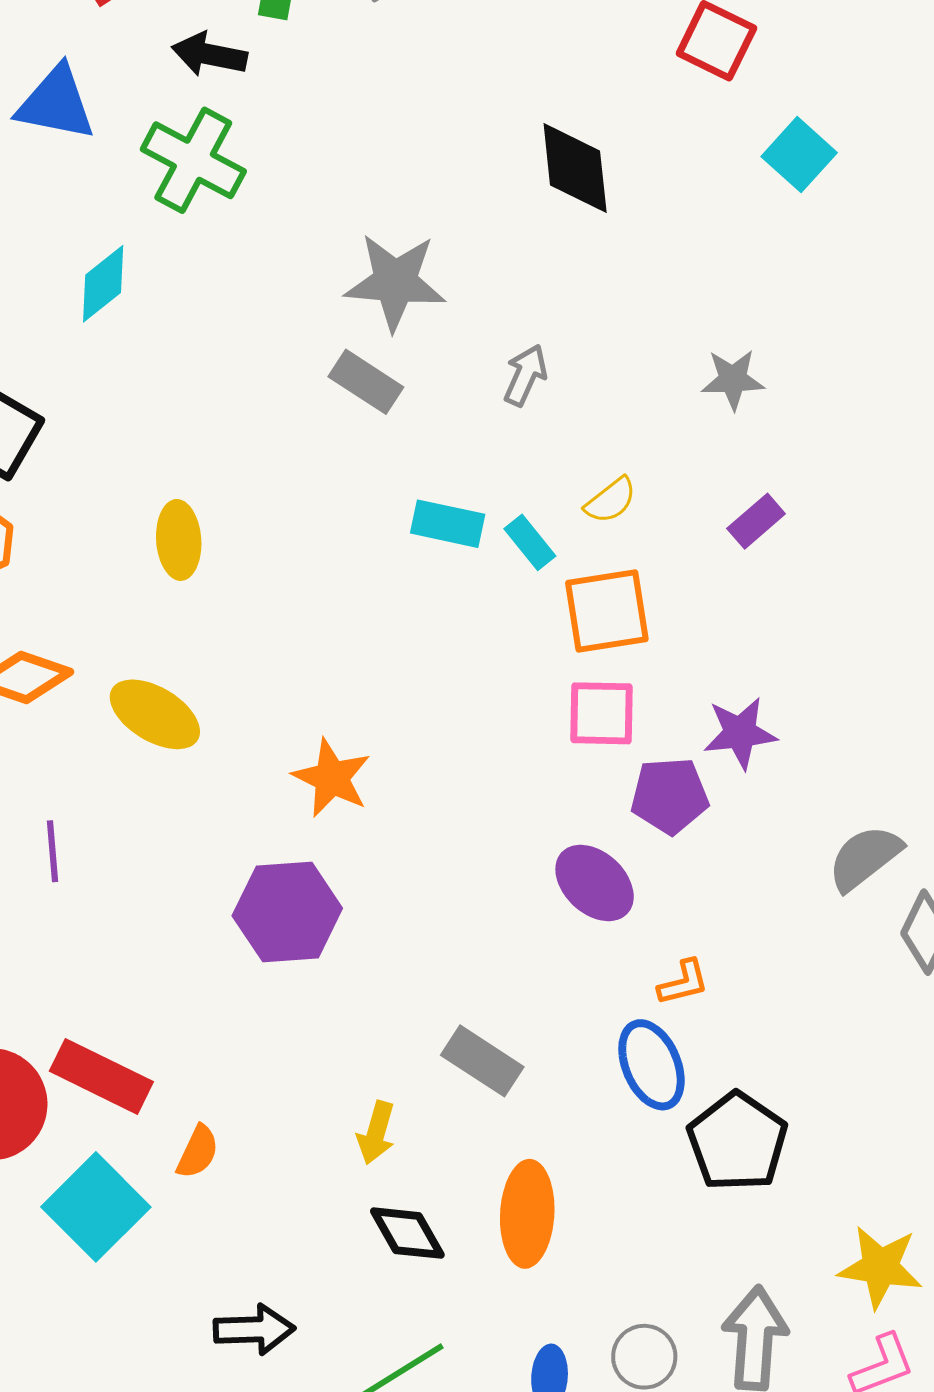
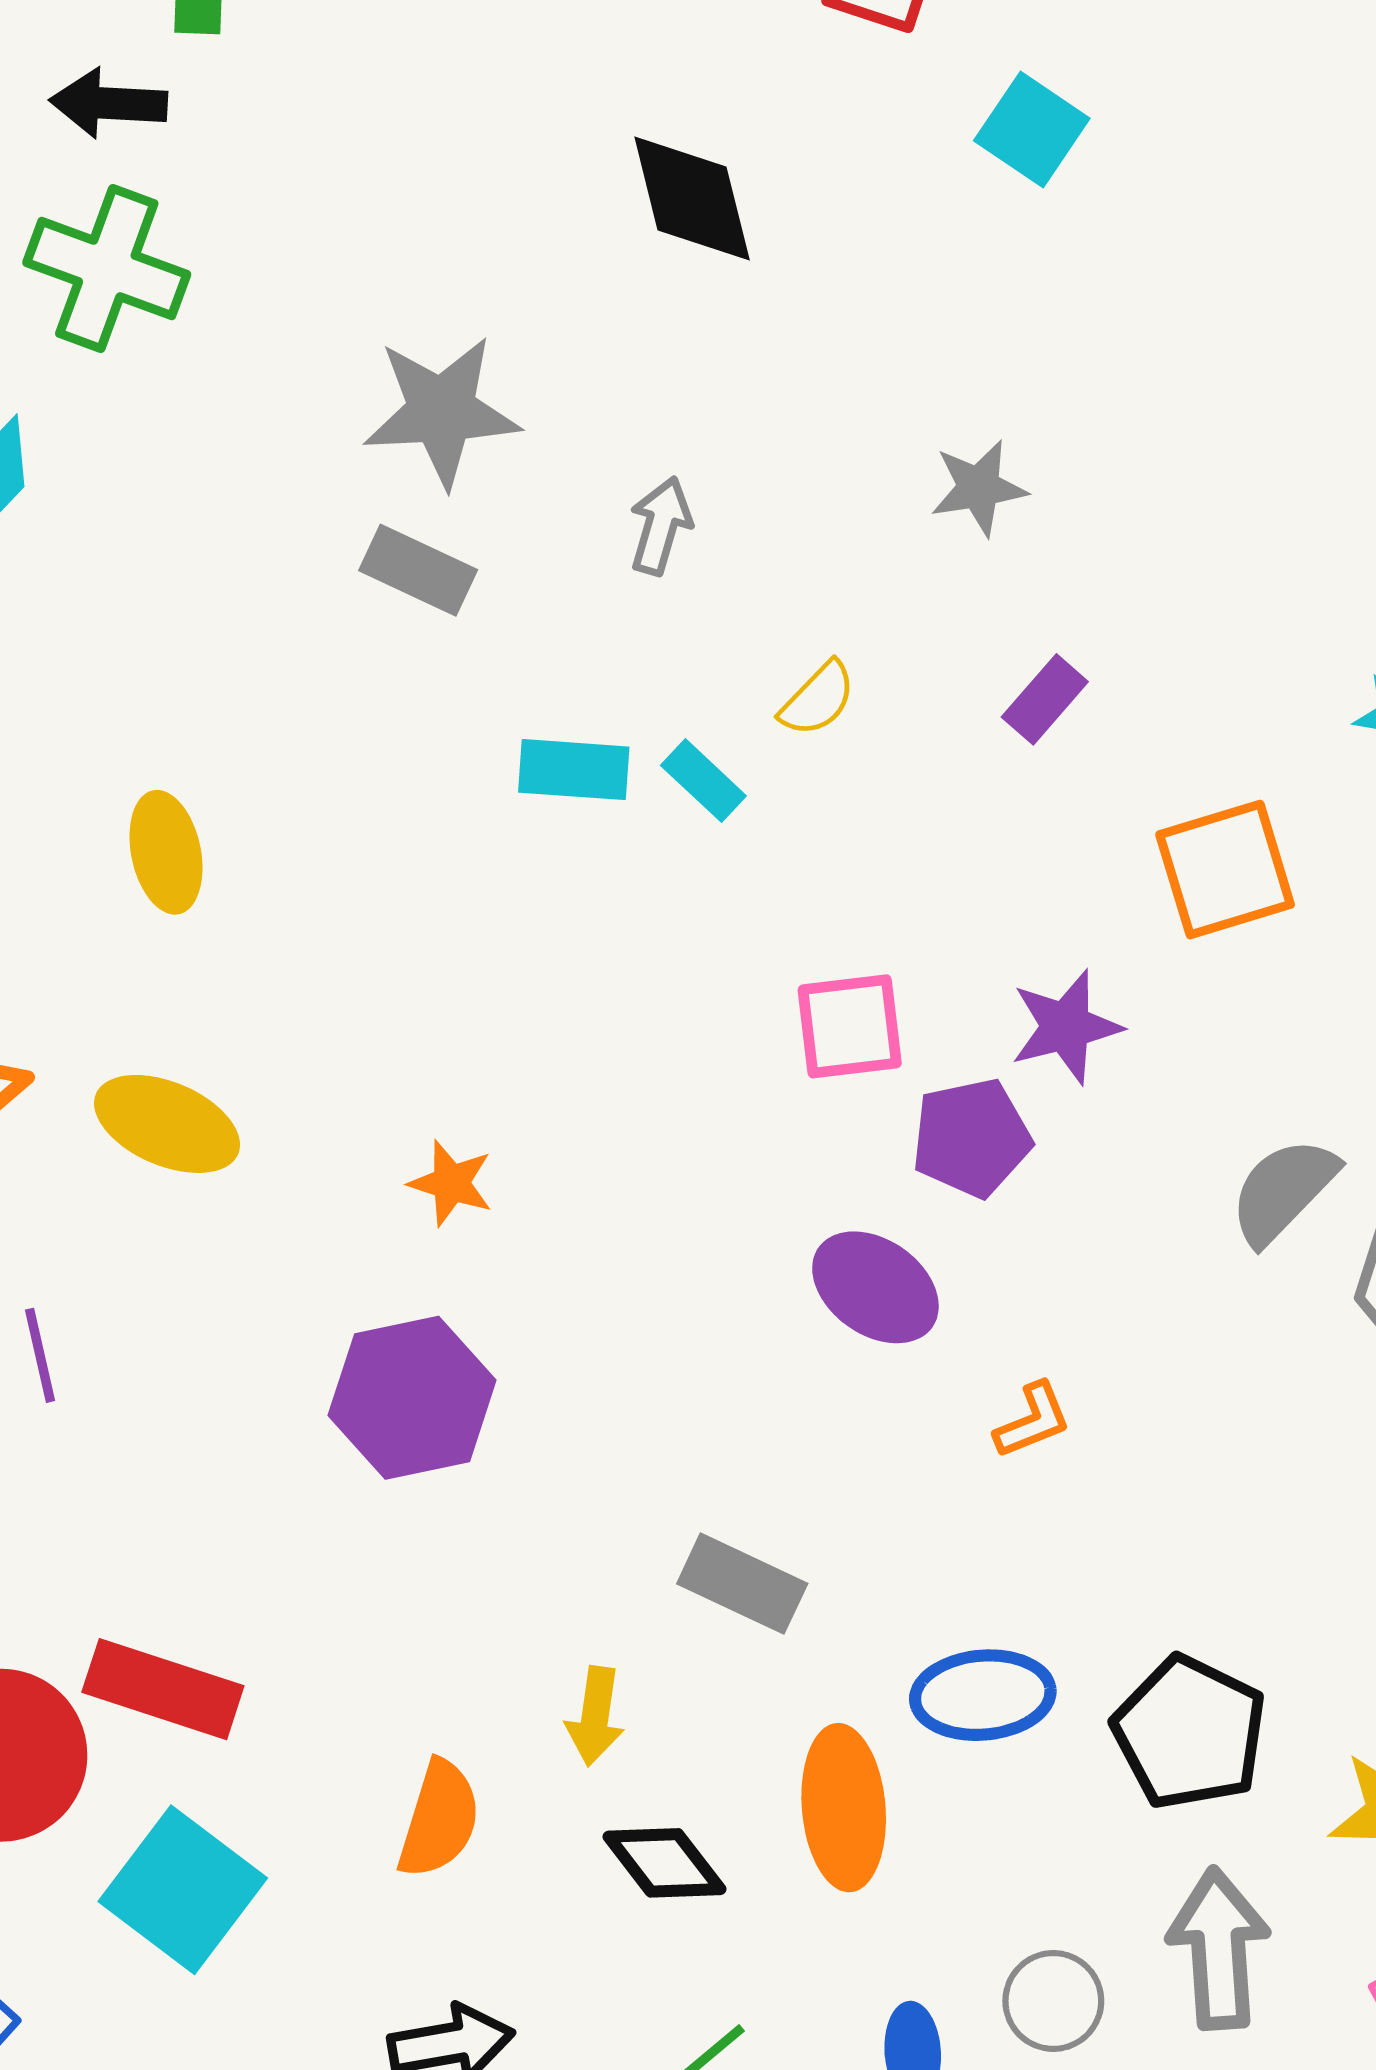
orange square: (607, 611) -> (1225, 870), moved
orange star: (332, 778) -> (451, 1183), size x0.7
blue ellipse: (651, 1065) -> (983, 1695), moved, turned -64
black pentagon: (737, 1142) -> (1190, 1733), moved
orange semicircle: (198, 1152) -> (439, 1819), moved, size x1.4

